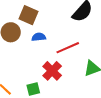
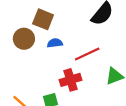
red cross: (52, 71) -> (71, 80), turned 30

